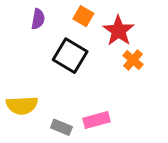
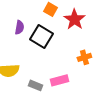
purple semicircle: (38, 19) -> (19, 27), moved
orange cross: (133, 60) -> (84, 57), moved, turned 32

